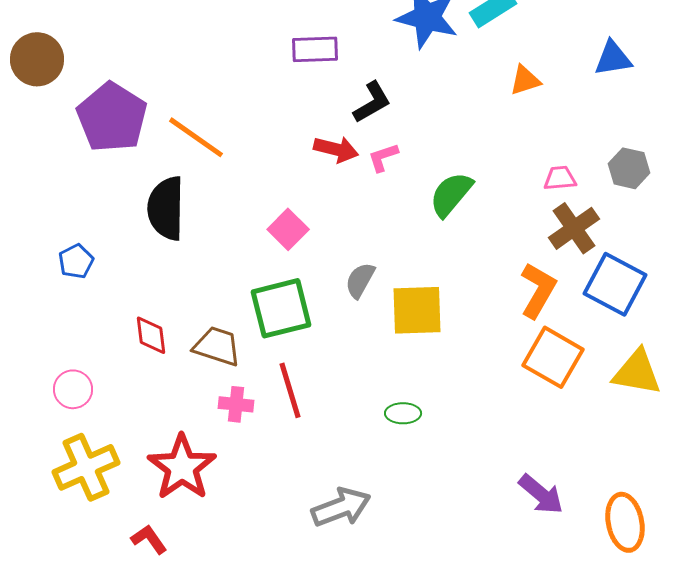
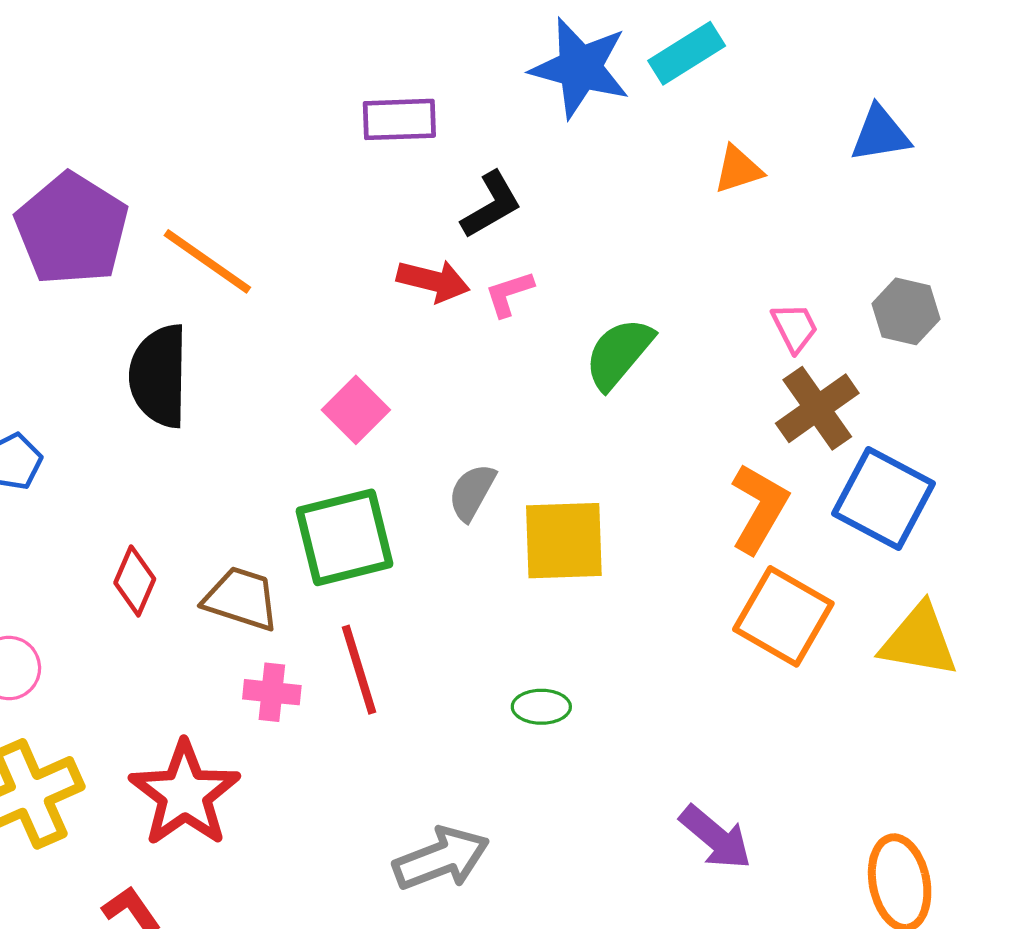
pink trapezoid: (560, 178) -> (795, 328), turned 68
red diamond: (151, 335) -> (135, 581), turned 30
purple arrow: (541, 494) -> (716, 837), moved

